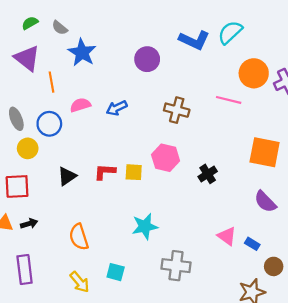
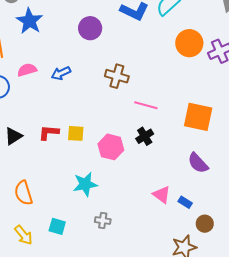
pink line: (229, 100) -> (146, 105), moved
pink hexagon: (166, 158) -> (111, 147), moved
gray cross: (176, 266) -> (103, 221), moved, size x0.6

